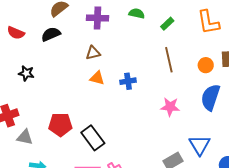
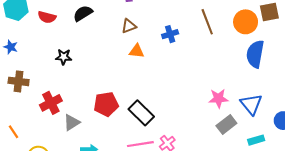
orange circle: (206, 65) -> (246, 22), size x1.5
blue cross: (128, 81) -> (170, 34), moved
pink star: (170, 107) -> (218, 98), moved
gray triangle: (25, 137) -> (72, 122), turned -36

